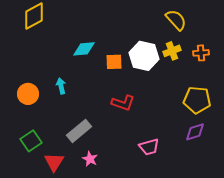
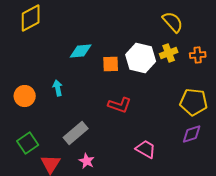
pink trapezoid: (149, 147) -> (146, 149), turned -135

